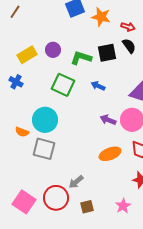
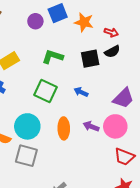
black semicircle: (129, 46) -> (112, 52), turned 98
purple circle: (53, 50) -> (35, 21), moved
green L-shape: (81, 58) -> (53, 57), moved
orange ellipse: (110, 154) -> (64, 128), moved, turned -70

